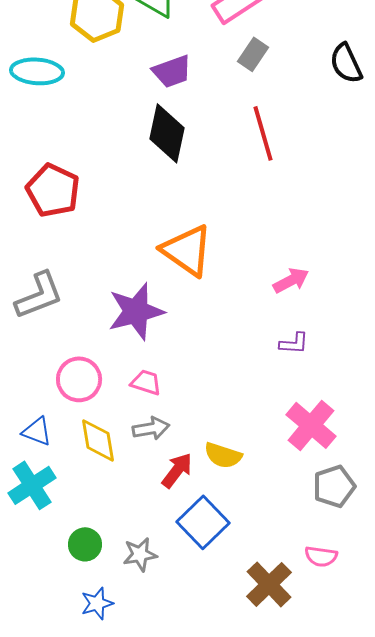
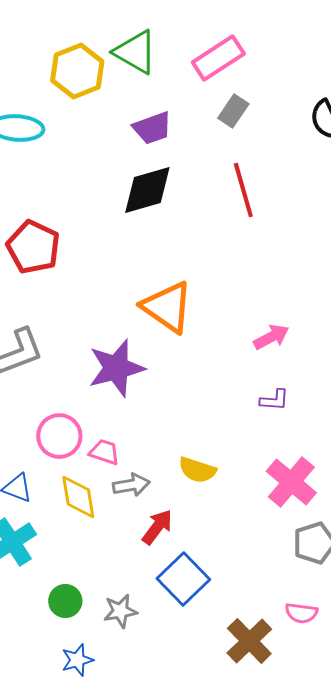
black diamond: (167, 133) -> (147, 190), turned 62
pink trapezoid: (146, 382) -> (104, 452), moved
yellow semicircle: (223, 455) -> (197, 470), moved

